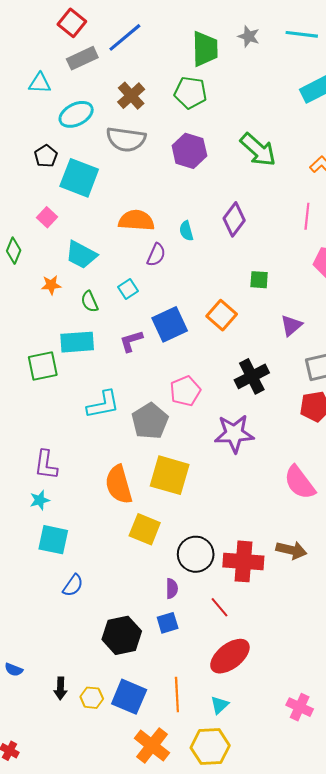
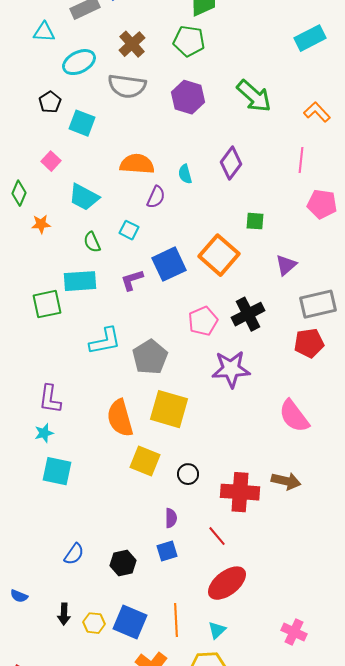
cyan square: (79, 178) -> (82, 123), size x0.7
orange star: (51, 285) -> (41, 224), moved
cyan square: (128, 289) -> (129, 230), turned -30
orange square: (222, 315) -> (219, 255), size x1.4
pink pentagon: (185, 391) -> (203, 321), moved
black circle: (196, 554) -> (188, 474), moved, size x0.6
blue semicircle: (73, 585) -> (74, 554), moved
black hexagon: (122, 635) -> (123, 563), size x0.7

